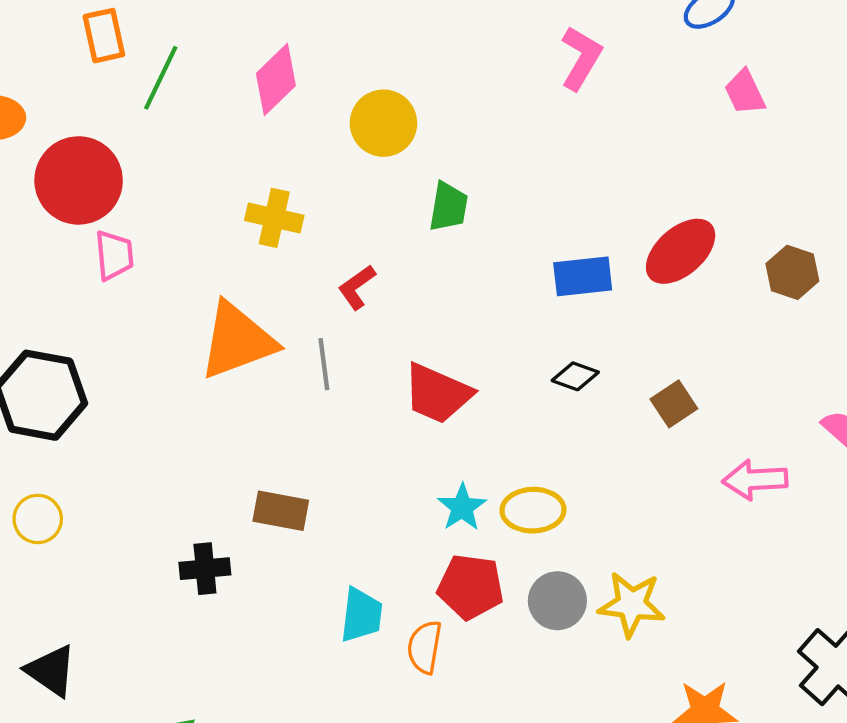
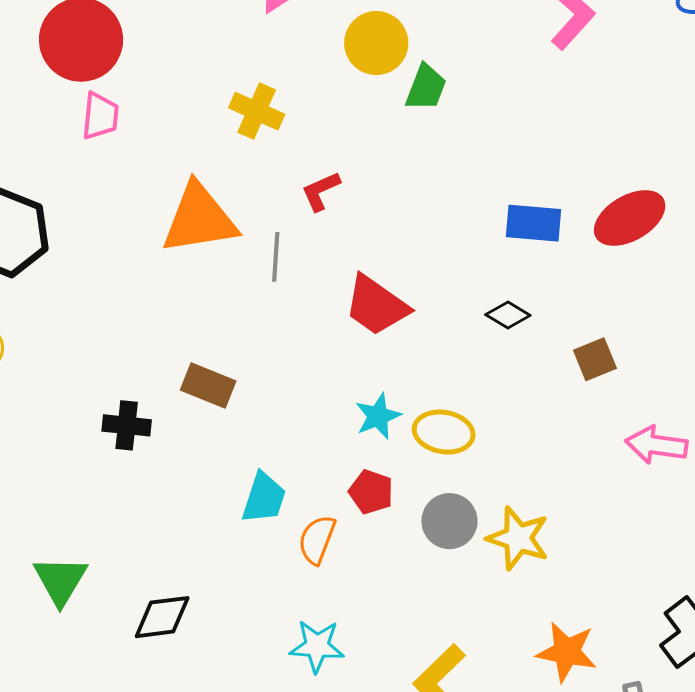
green trapezoid: (448, 207) -> (426, 87), moved
red pentagon: (471, 587) -> (371, 492), size x0.7

